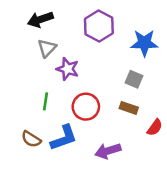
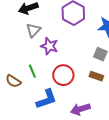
green line: (46, 101) -> (32, 71), turned -32
brown semicircle: (31, 139) -> (13, 81), moved

